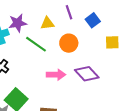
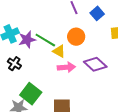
purple star: (18, 23) -> (27, 40), moved
yellow triangle: (47, 23) -> (59, 51), moved, turned 40

